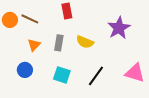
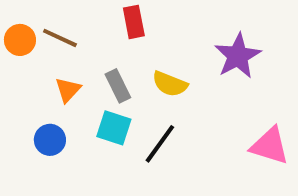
gray rectangle: (59, 43) -> (118, 86), turned -35
cyan square: (62, 75) -> (114, 128), moved
black line: (96, 76) -> (160, 144), moved

